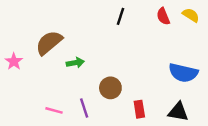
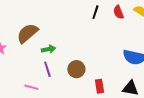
black line: (120, 16) -> (95, 12), moved
purple line: (84, 108) -> (47, 69), moved

